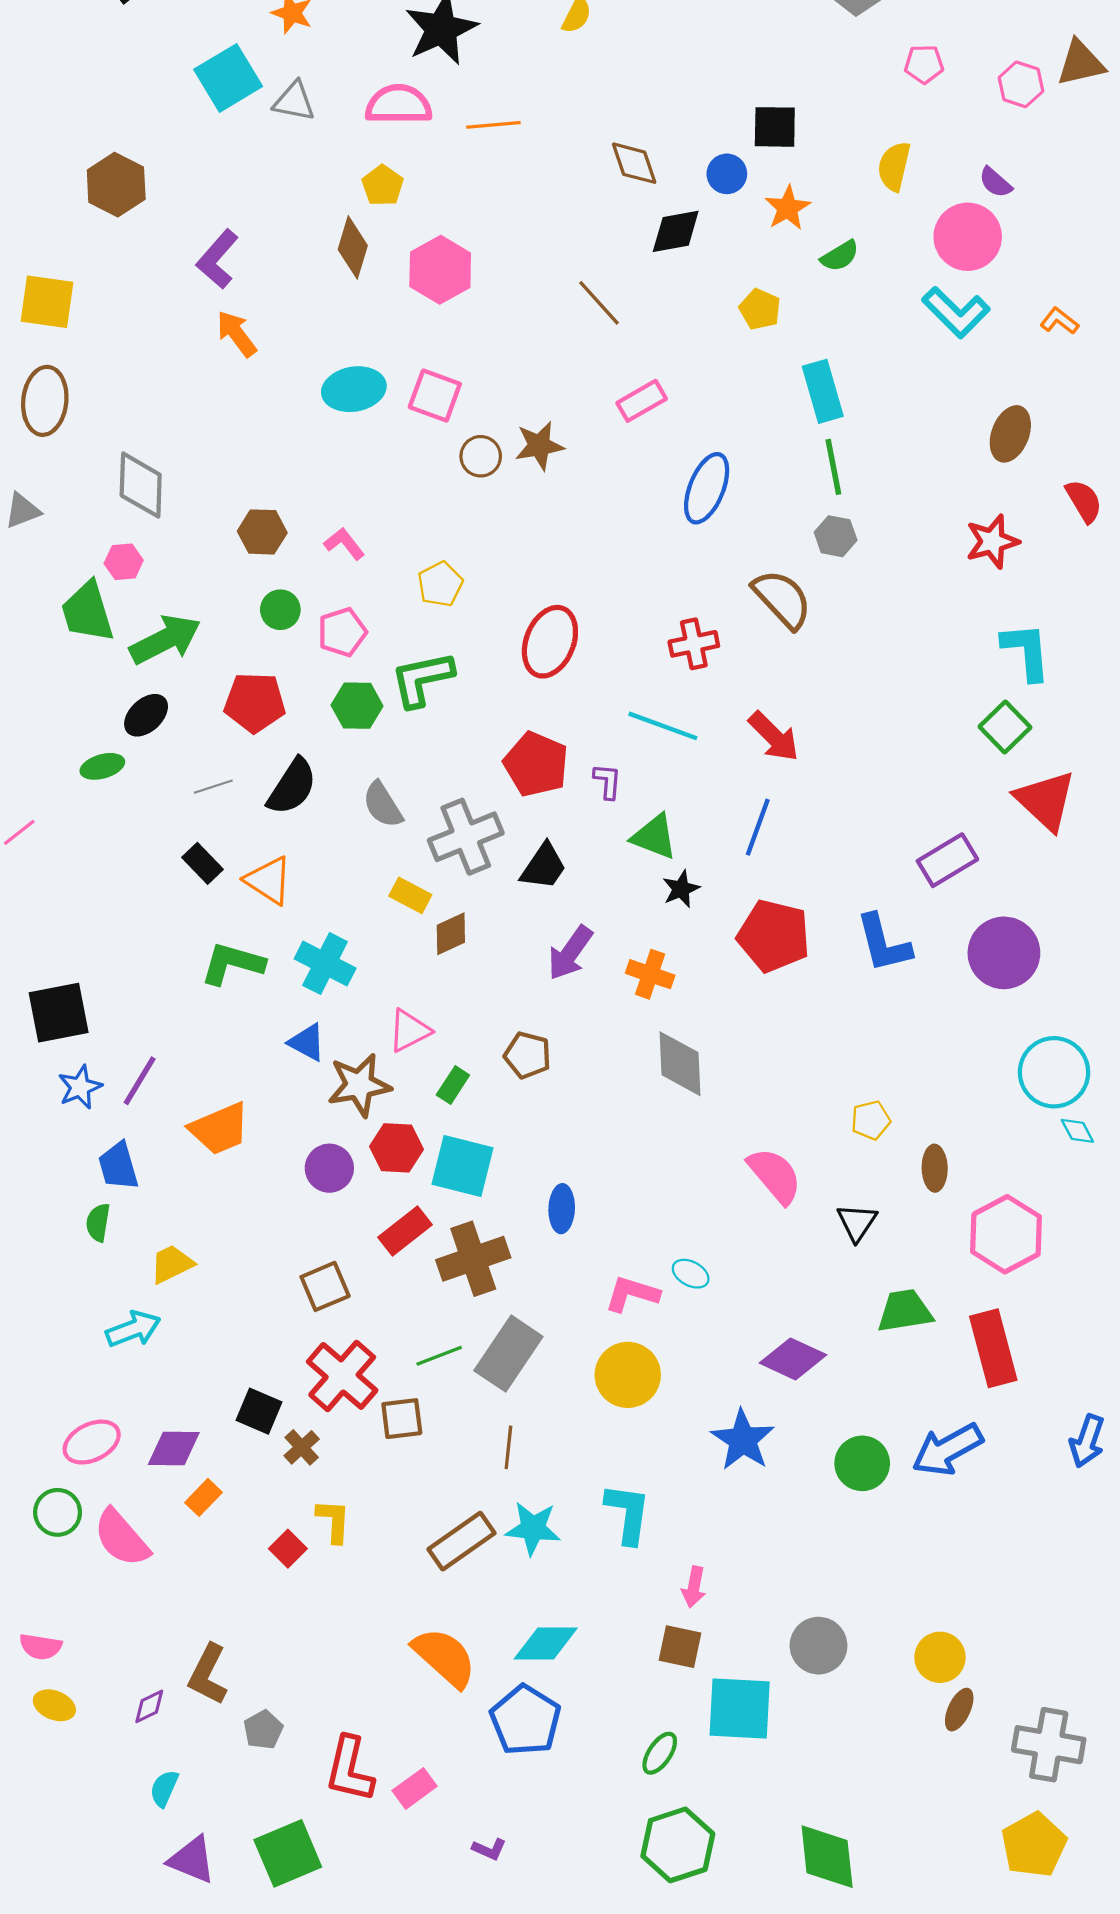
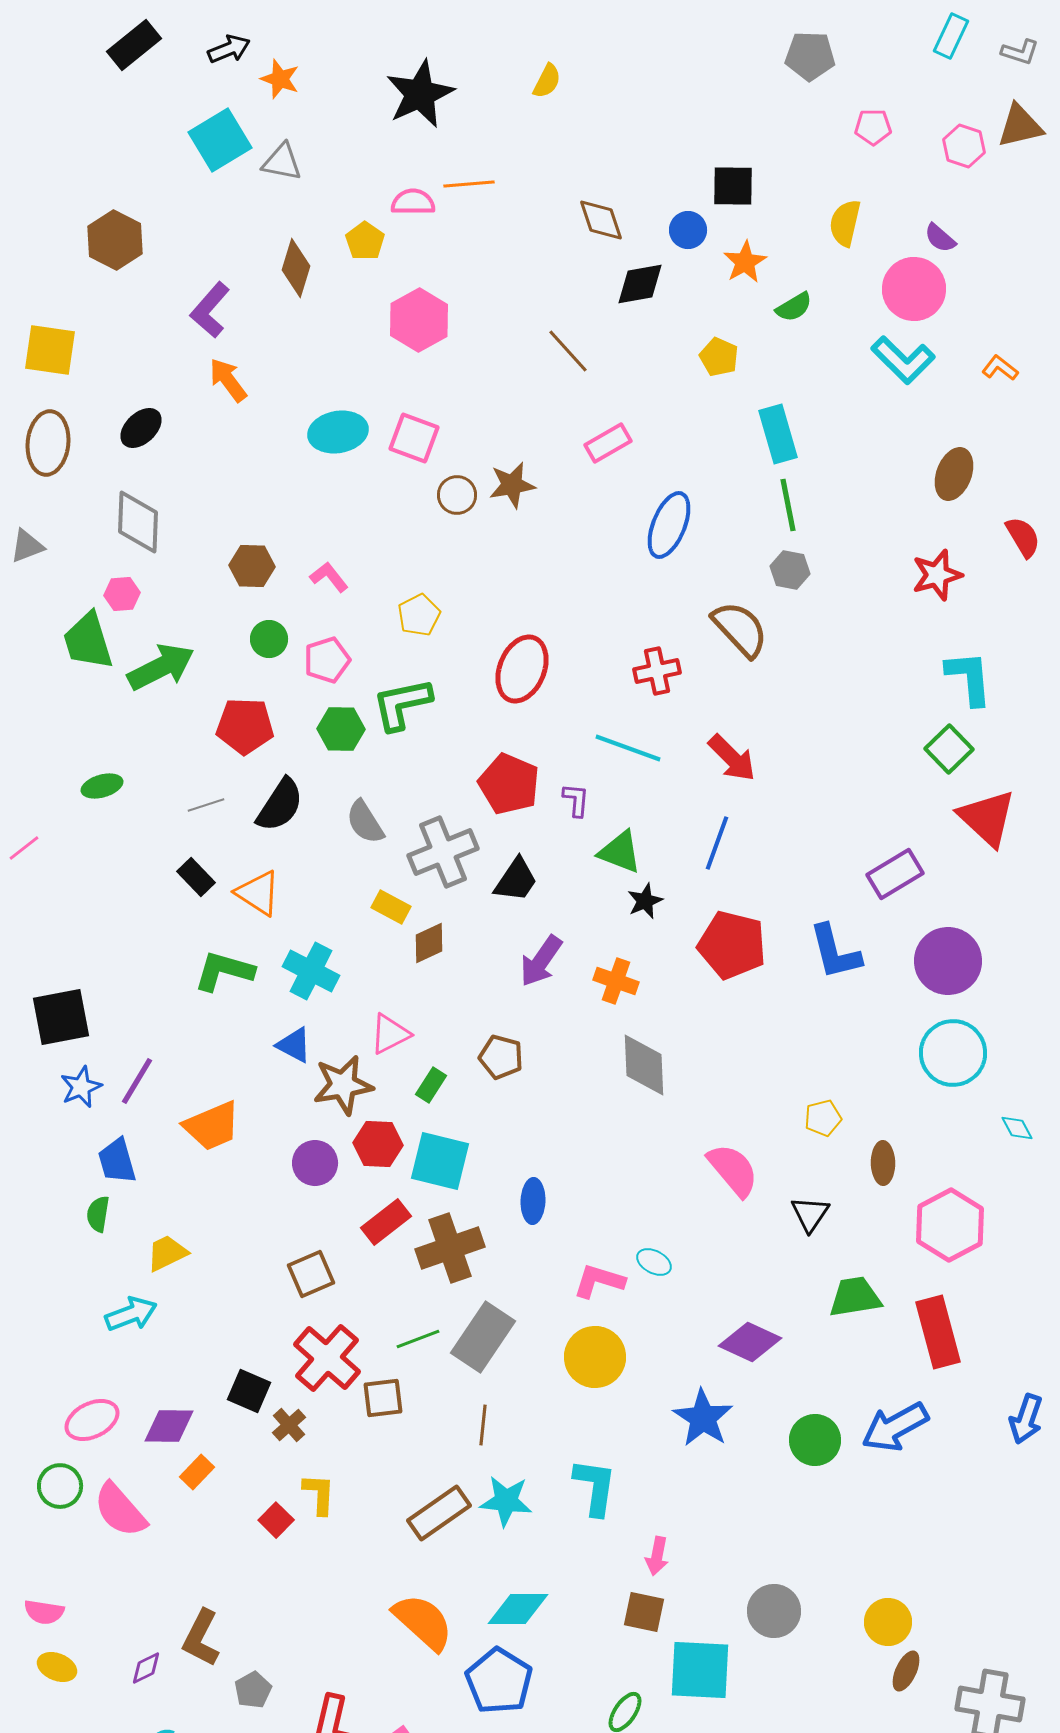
pink semicircle: (399, 105) -> (413, 202), moved, size x0.7
brown diamond: (353, 247) -> (296, 268), moved
black ellipse: (146, 715) -> (141, 428), moved
cyan circle: (1054, 1072) -> (953, 1053), moved

